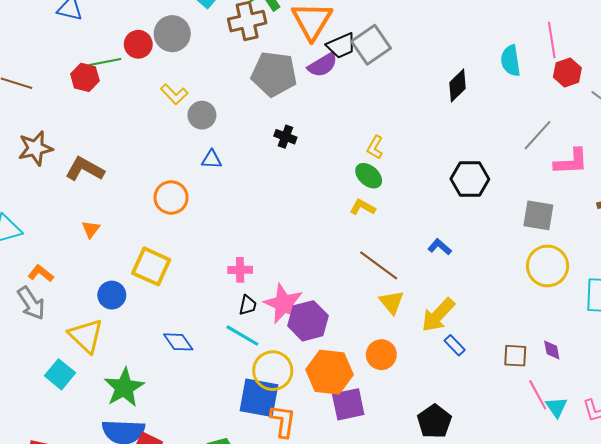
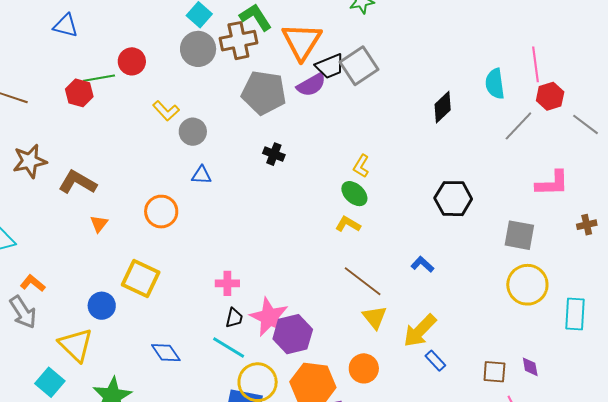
gray circle: (172, 34) -> (198, 49), moved
gray line: (538, 135) -> (518, 126), moved
orange triangle: (91, 229) -> (99, 224), moved

